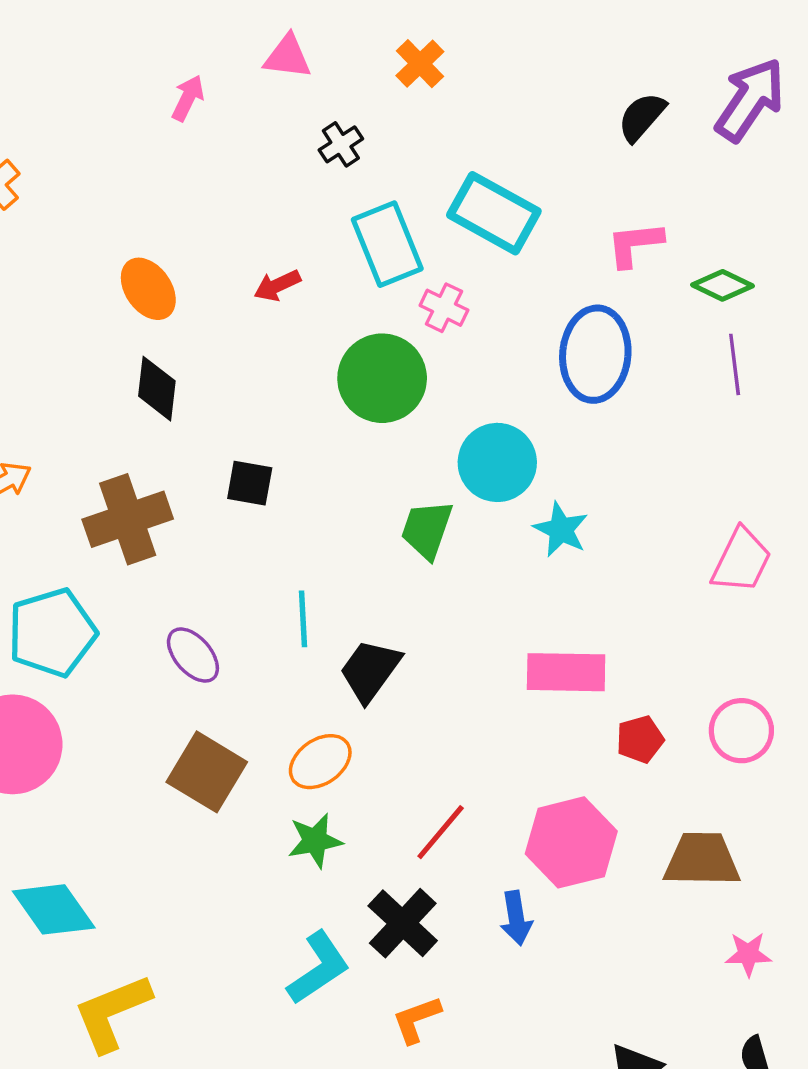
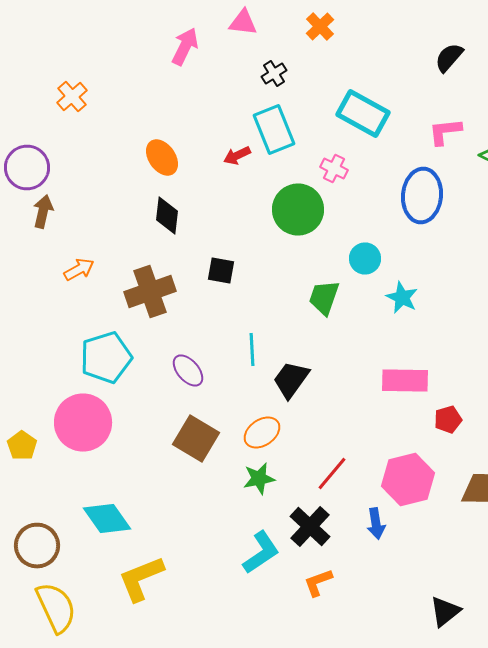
pink arrow: (188, 98) -> (185, 46), size x1.4
cyan rectangle: (387, 244) -> (274, 130), moved
cyan circle: (497, 462) -> (365, 258), size x0.7

